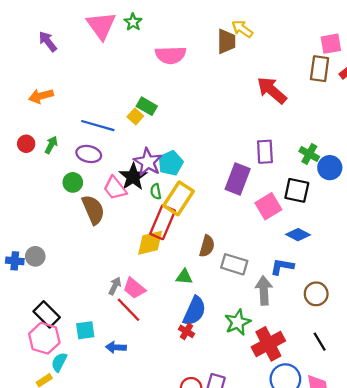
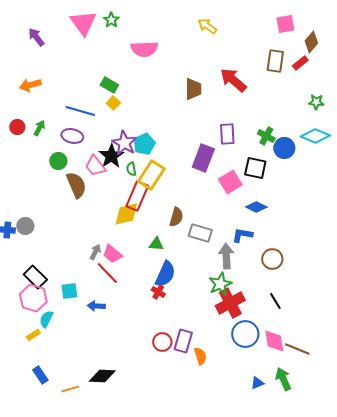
brown trapezoid: (226, 41) -> (193, 89), moved
pink square: (331, 44) -> (285, 24), moved
green rectangle: (147, 106) -> (109, 85), moved
green star: (238, 322) -> (220, 284), moved

